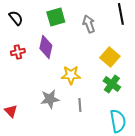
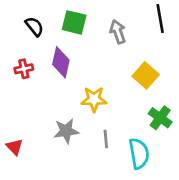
green square: (56, 17) -> (74, 22), turned 30
black semicircle: (16, 18) -> (34, 26), moved
green cross: (112, 84) -> (160, 118), moved
cyan semicircle: (118, 121) -> (139, 154), moved

